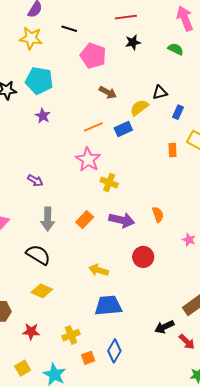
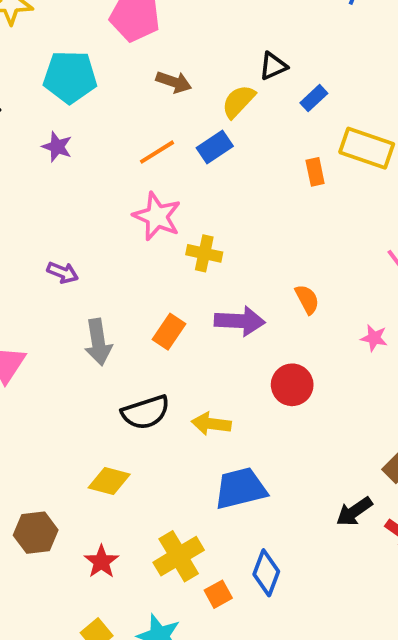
cyan pentagon: (39, 81) -> (70, 77), moved
blue rectangle: (178, 112) -> (314, 98), turned 32
black semicircle: (38, 255) -> (146, 412), moved, turned 140
red star: (31, 331) -> (101, 562), turned -30
yellow cross: (71, 335) -> (179, 556), size x1.4

